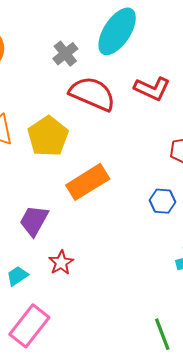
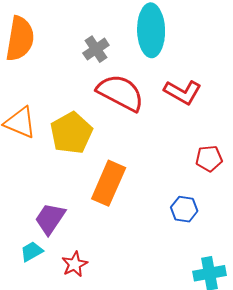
cyan ellipse: (117, 31) -> (151, 30), turned -39
orange rectangle: (88, 182) -> (109, 183), turned -39
cyan trapezoid: (17, 276) -> (32, 252), moved

